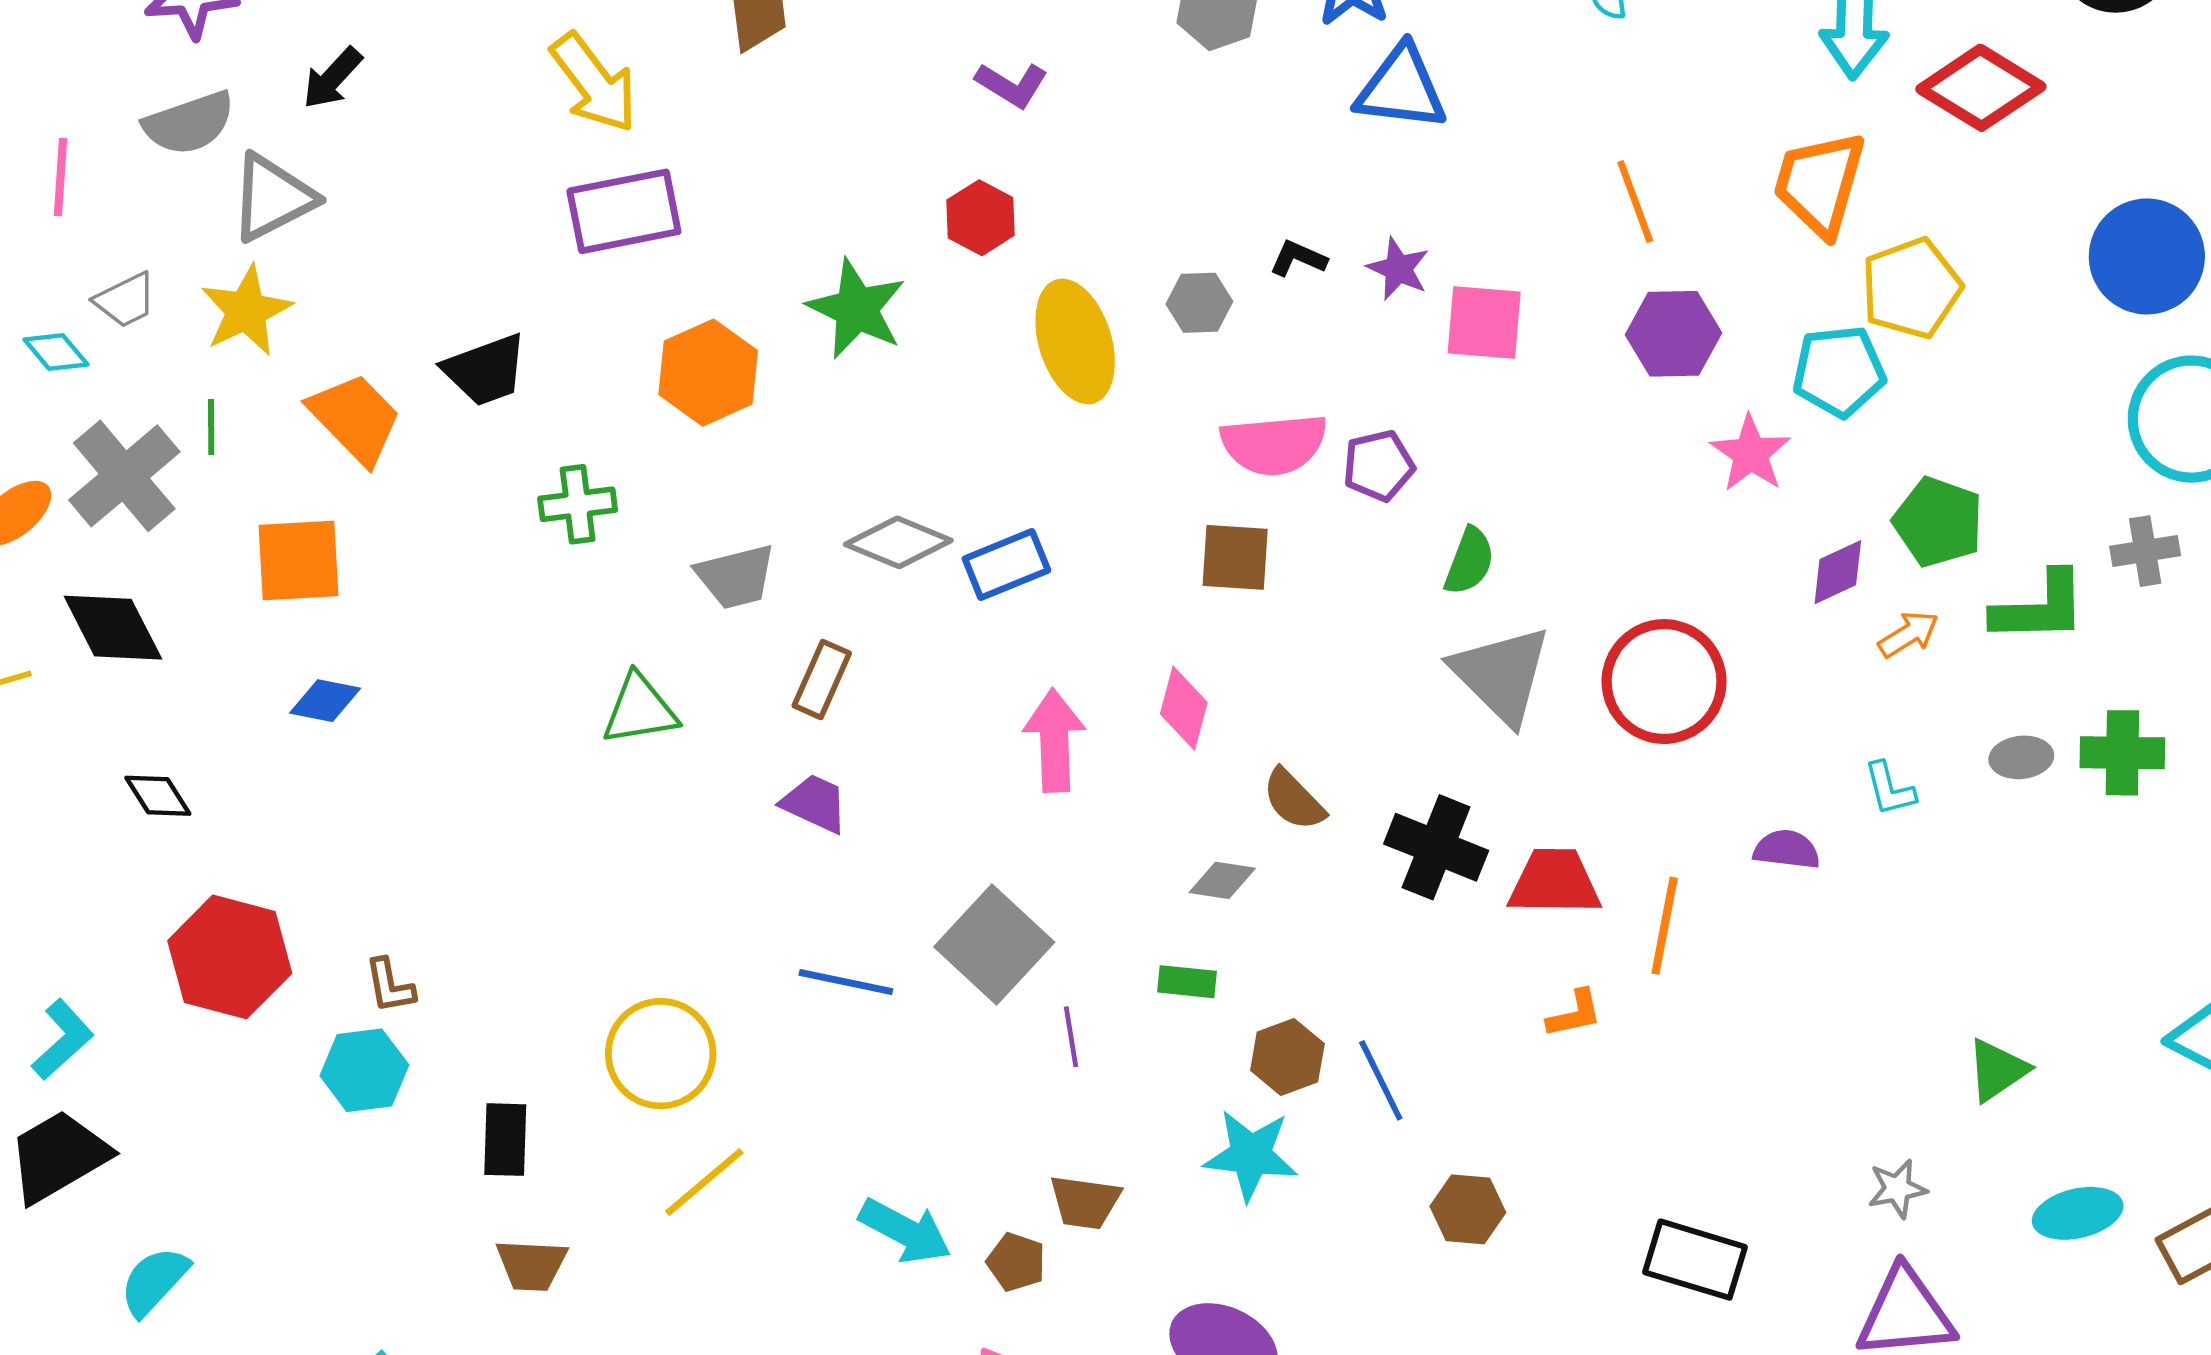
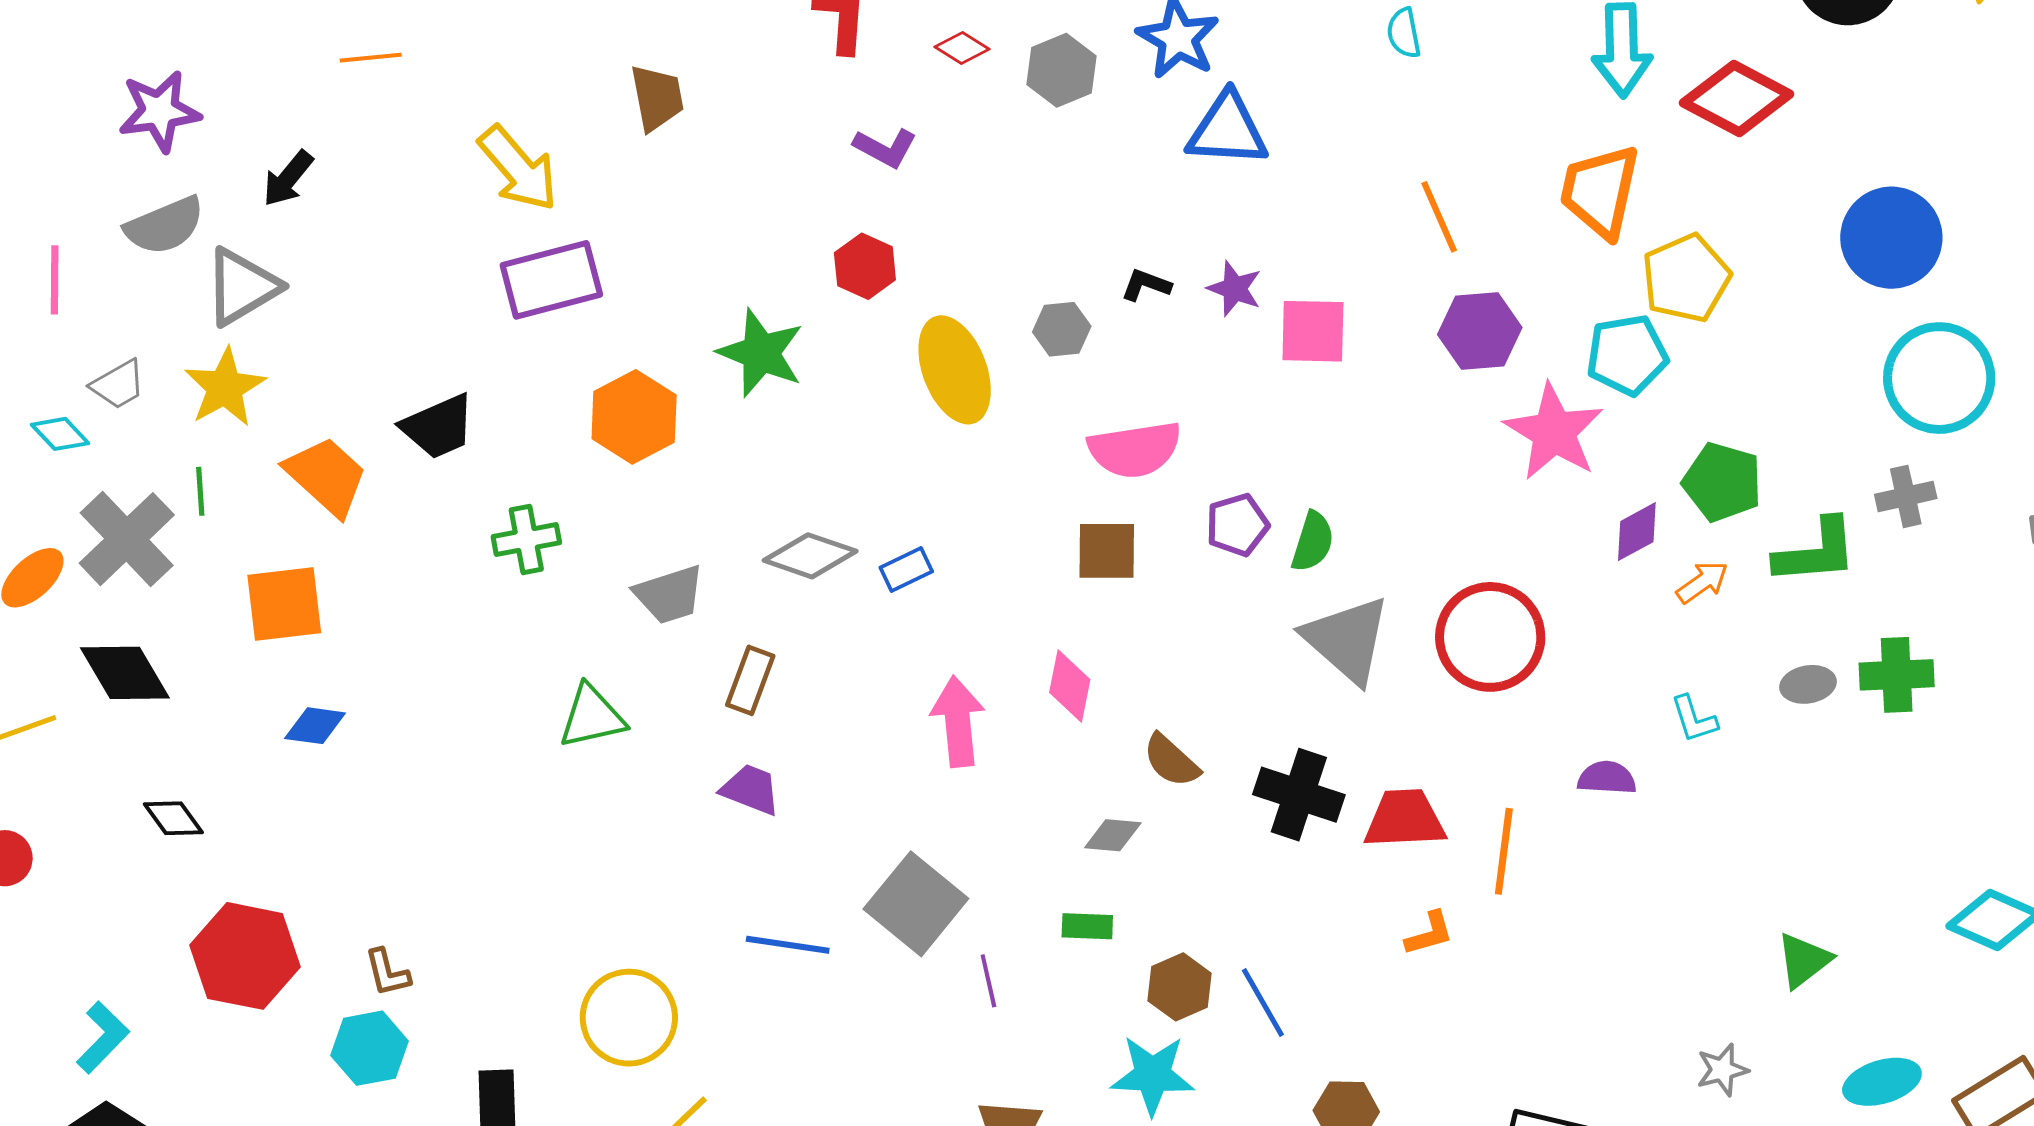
pink star: (1751, 453) -> (1554, 432), size x1.4
purple pentagon: (1379, 466) -> (1237, 525), moved
blue rectangle: (1006, 565) -> (906, 569), size x0.7

